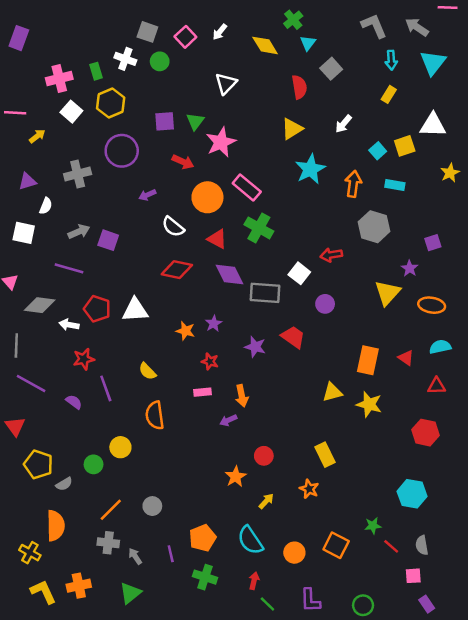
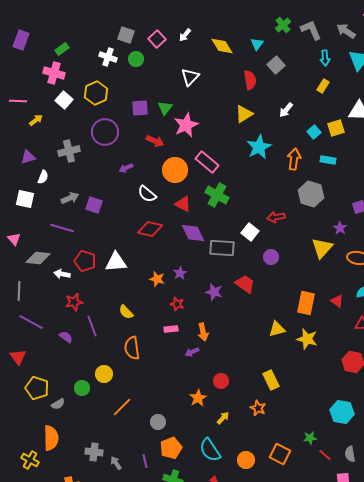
green cross: (293, 20) -> (283, 25), moved
green rectangle: (96, 71) -> (62, 49), moved, turned 72
pink cross: (59, 78) -> (54, 73), turned 30
gray circle: (152, 506) -> (158, 422), moved
orange line: (111, 510) -> (122, 407), moved

